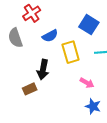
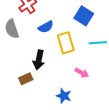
blue star: (93, 106) -> (64, 96), moved

